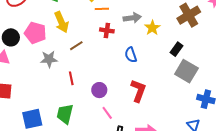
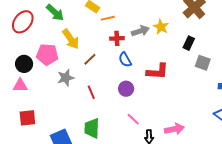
gray arrow: (132, 18) -> (140, 31), moved
blue semicircle: (131, 55) -> (125, 60), moved
gray square: (186, 71) -> (203, 63), size x0.7
purple circle: (99, 90) -> (126, 89), moved
red L-shape: (138, 91) -> (157, 71), moved, turned 85

